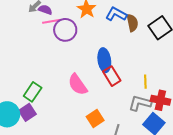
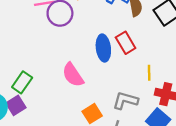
red rectangle: (112, 76) -> (126, 43), moved
gray L-shape: (140, 103) -> (125, 101), moved

